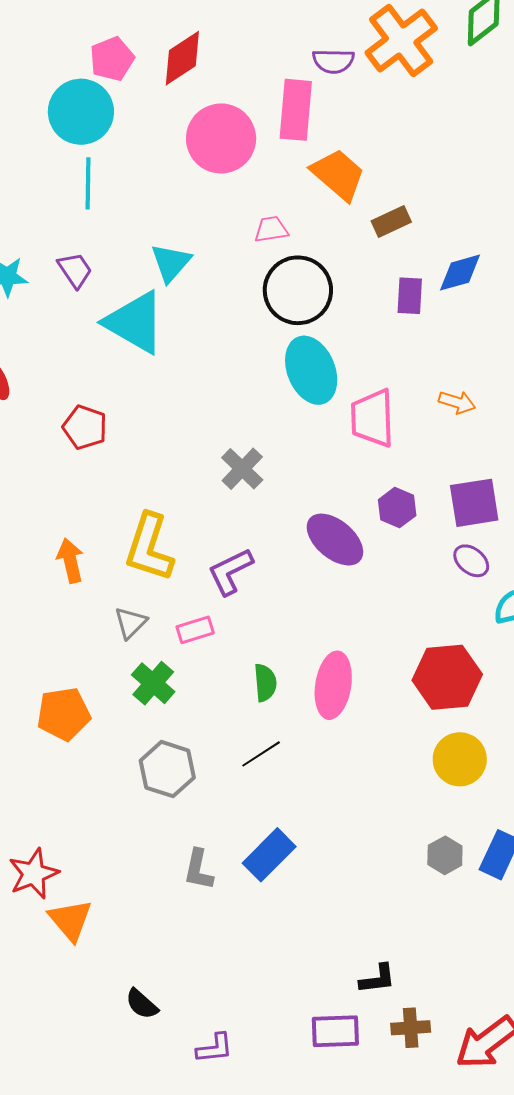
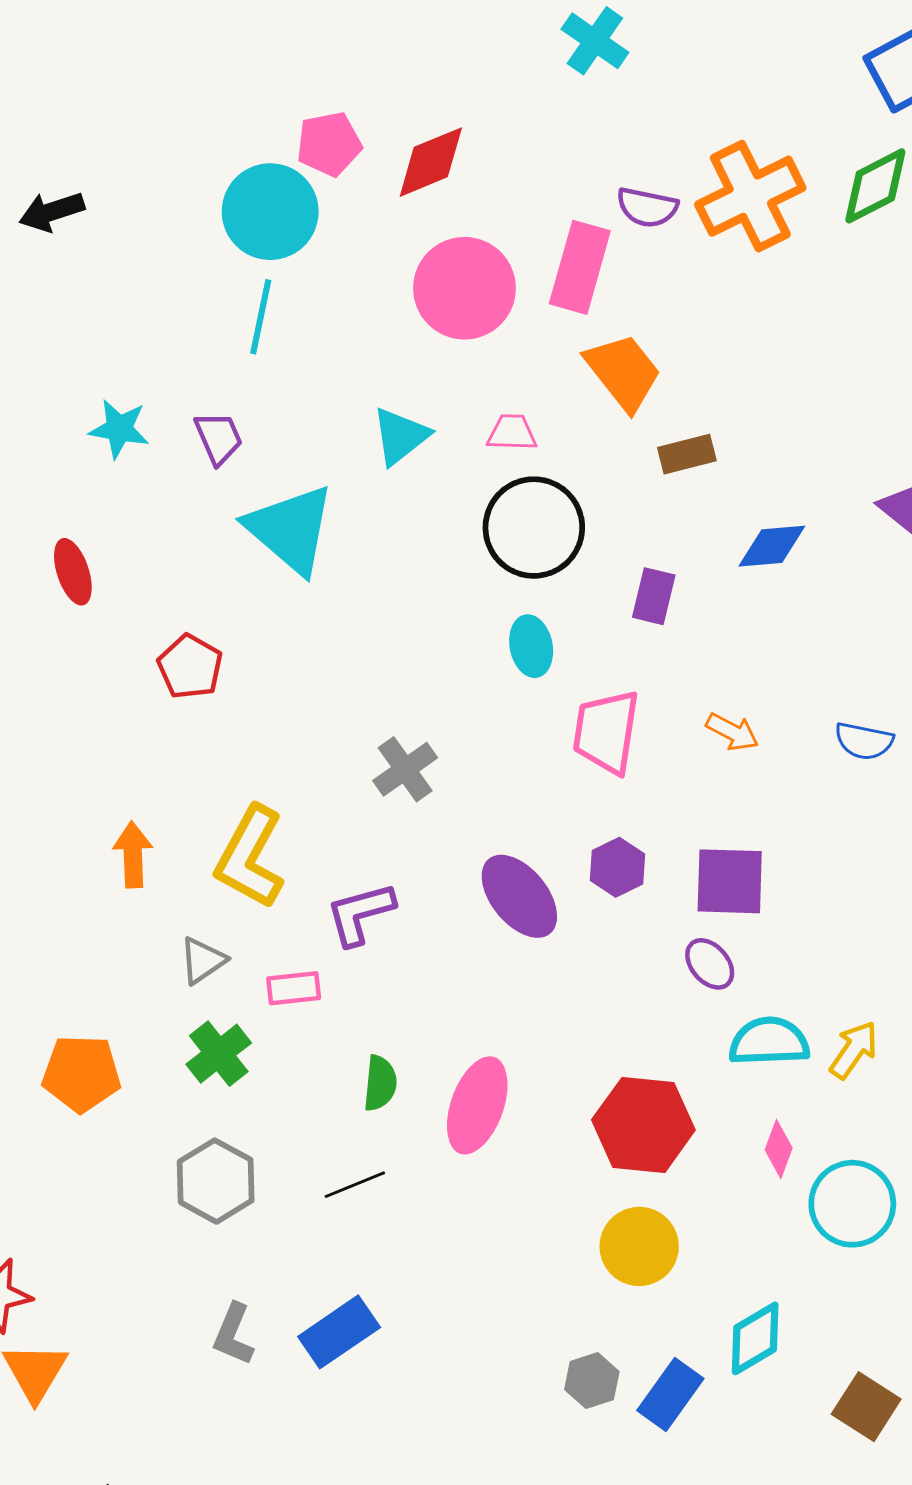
cyan triangle: (171, 263) -> (400, 436), moved
purple rectangle: (410, 296) -> (654, 596), moved
cyan ellipse: (311, 370) -> (531, 646), size x0.6

